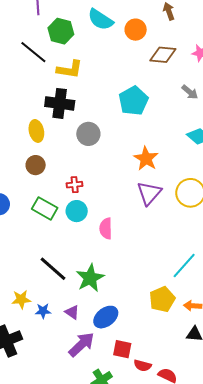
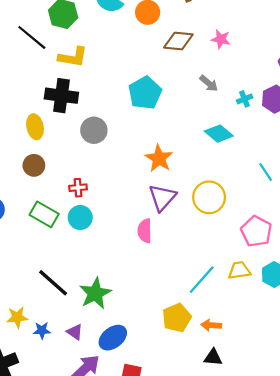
pink semicircle: (106, 228) -> (145, 231), moved

